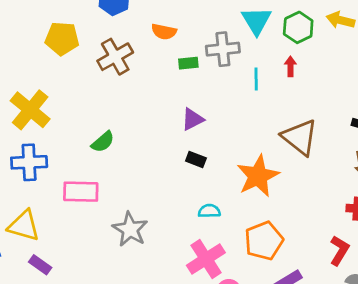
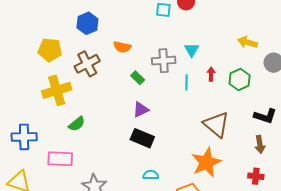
cyan triangle: (256, 21) -> (192, 50), moved, size x0.7
green hexagon: (298, 27) -> (240, 80), moved
green rectangle: (188, 63) -> (138, 78), moved, turned 48
yellow cross: (30, 110) -> (57, 90), moved, turned 32
black rectangle: (196, 160) -> (142, 138), size x1.6
orange star: (258, 176) -> (206, 162), moved

